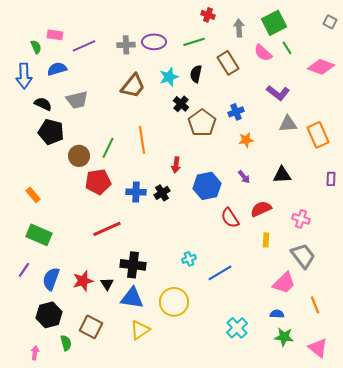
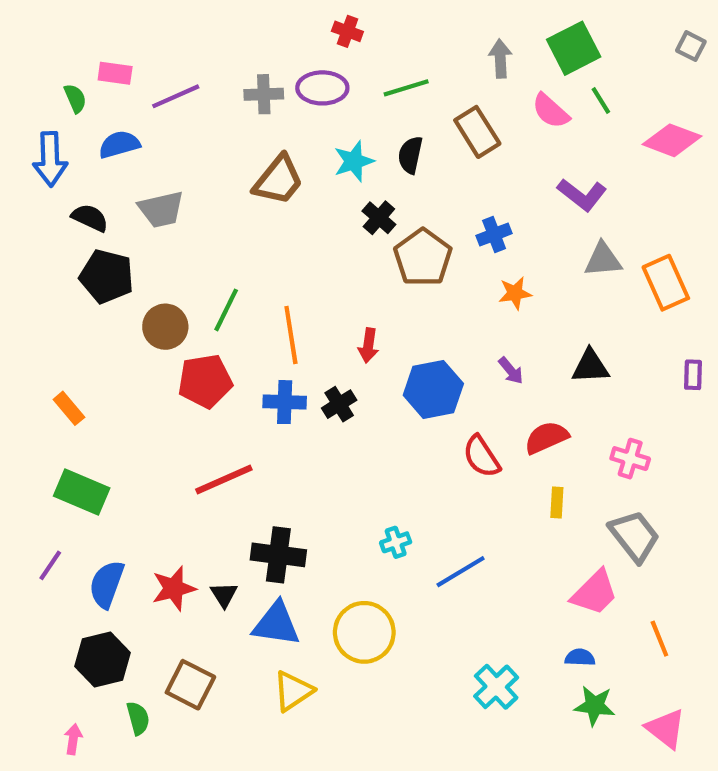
red cross: (208, 15) -> (347, 31), moved
orange line: (142, 140) -> (291, 335), moved

